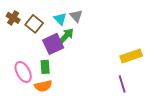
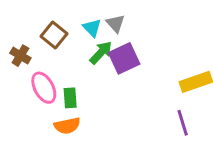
brown cross: (13, 18) -> (20, 56), moved
purple square: (53, 44) -> (124, 58), moved
pink ellipse: (23, 72) -> (44, 88), moved

